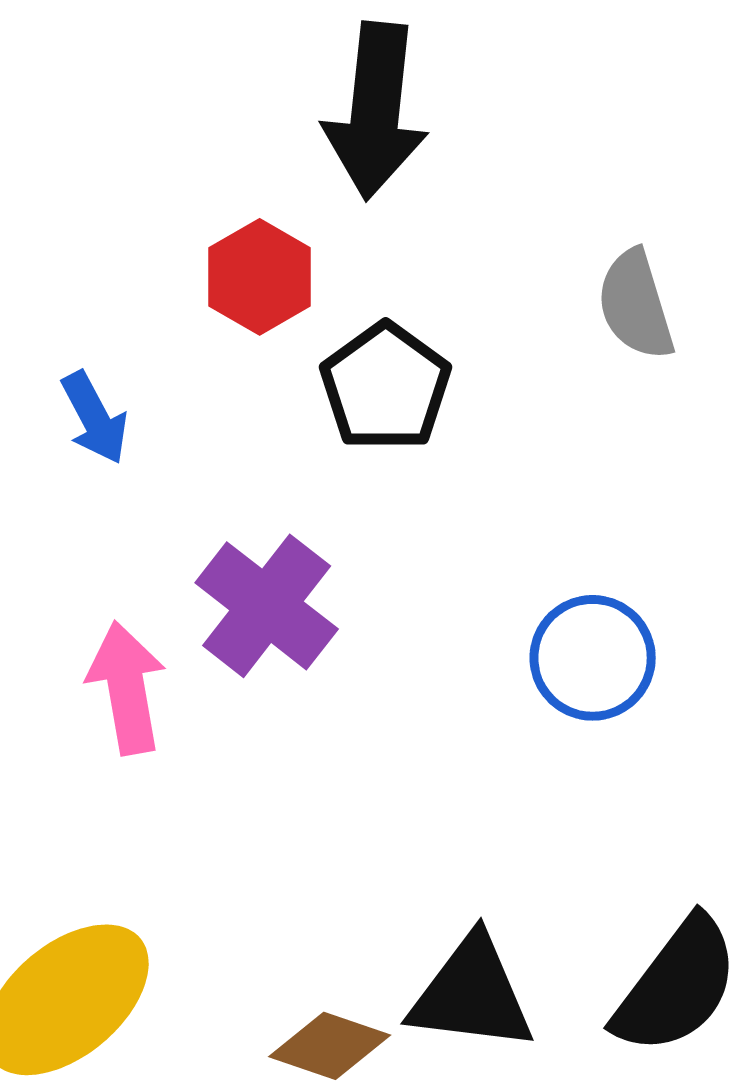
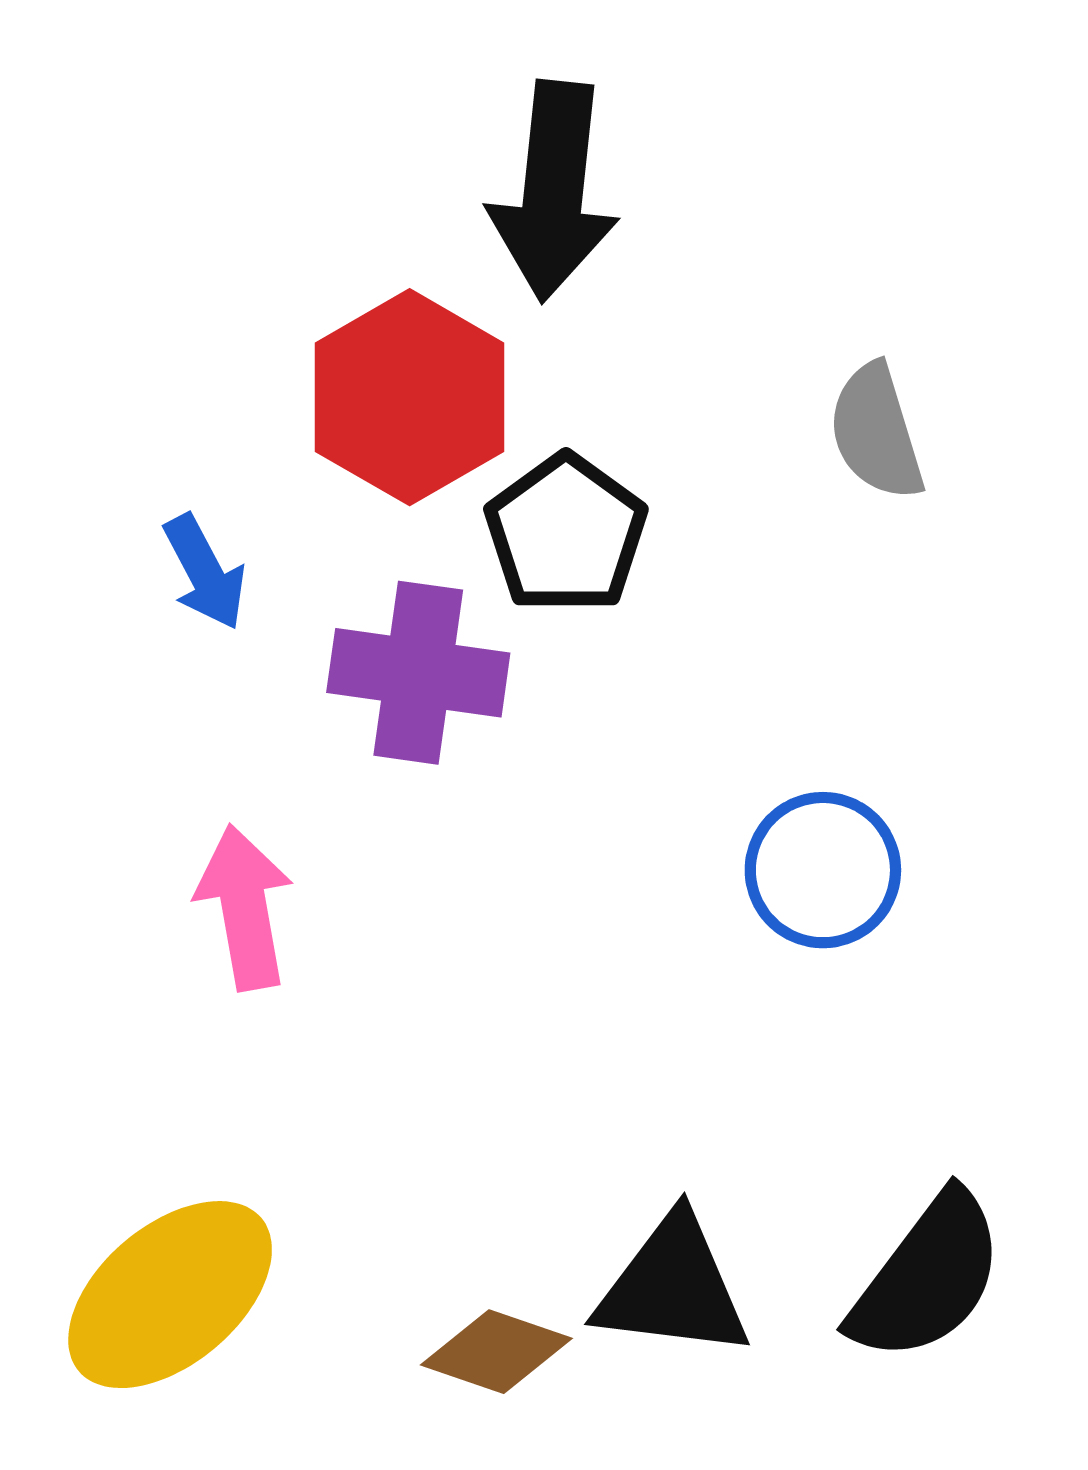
red hexagon: (260, 277) -> (410, 397), size x1.5
purple cross: (267, 606) -> (418, 673), moved, turned -30

